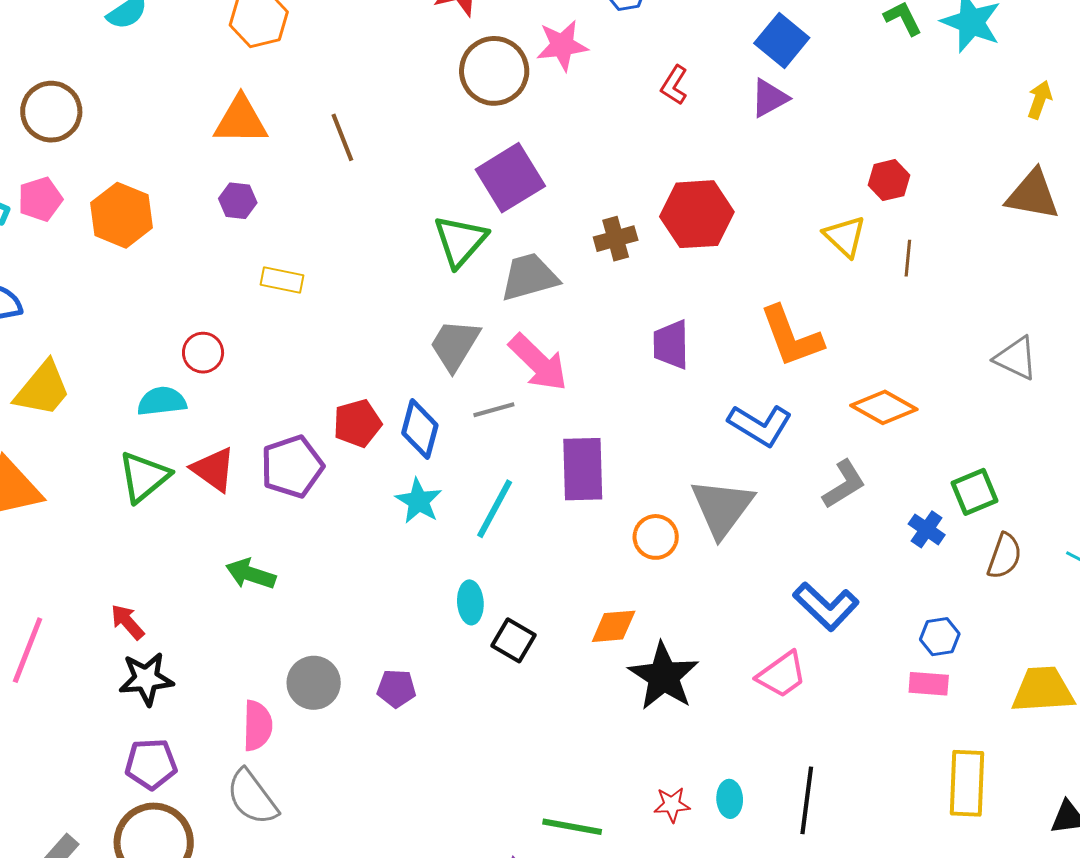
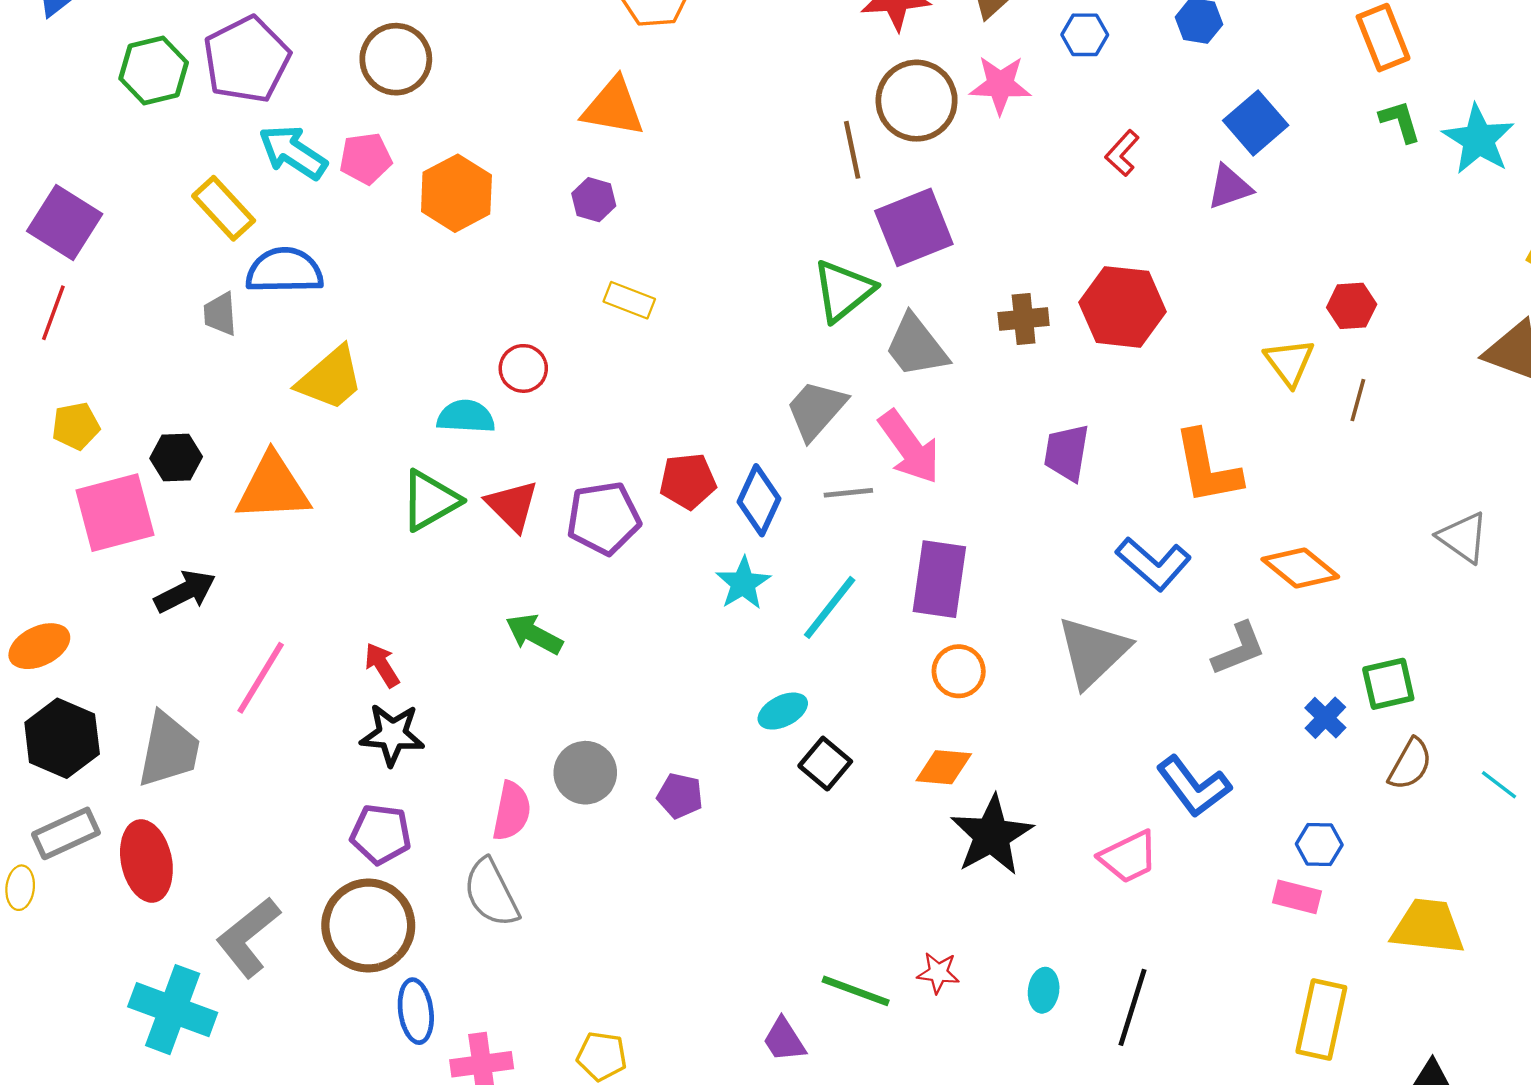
brown line: (342, 137) -> (852, 150), moved
gray trapezoid: (529, 277) -> (916, 346), turned -122
orange circle: (656, 537) -> (959, 671), moved
cyan ellipse: (470, 602) -> (783, 711), turned 57
red star: (672, 805) -> (938, 973), moved

